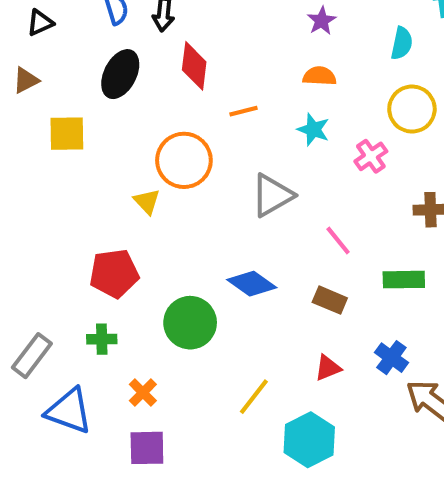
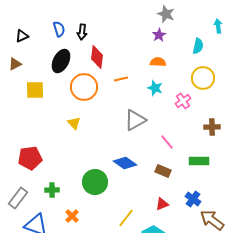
orange circle: (184, 160) -> (84, 87), moved
red pentagon: (114, 273) -> (30, 158), moved

